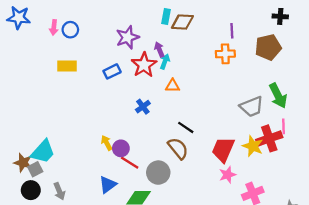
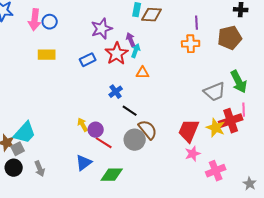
pink arrow: (54, 27) -> (35, 20), size x1.5
black line: (186, 127) -> (130, 111), moved
gray circle: (158, 173) -> (135, 140), moved

